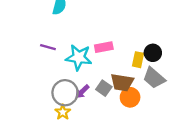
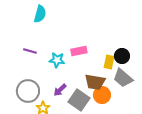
cyan star: (79, 57) -> (57, 60), size x0.7
gray square: (104, 88) -> (79, 100), moved, size x1.5
gray circle: (65, 93) -> (28, 91), moved

